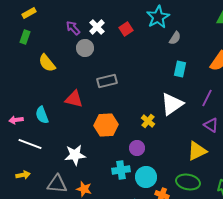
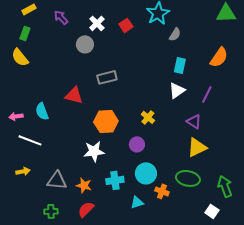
purple arrow: (73, 28) -> (61, 17), moved
yellow semicircle: (47, 63) -> (20, 57), moved
white triangle: (172, 104) -> (177, 90), moved, size x0.7
purple triangle: (211, 125) -> (194, 121), moved
white star: (75, 155) -> (94, 151), moved
cyan cross: (121, 170) -> (115, 180), moved

